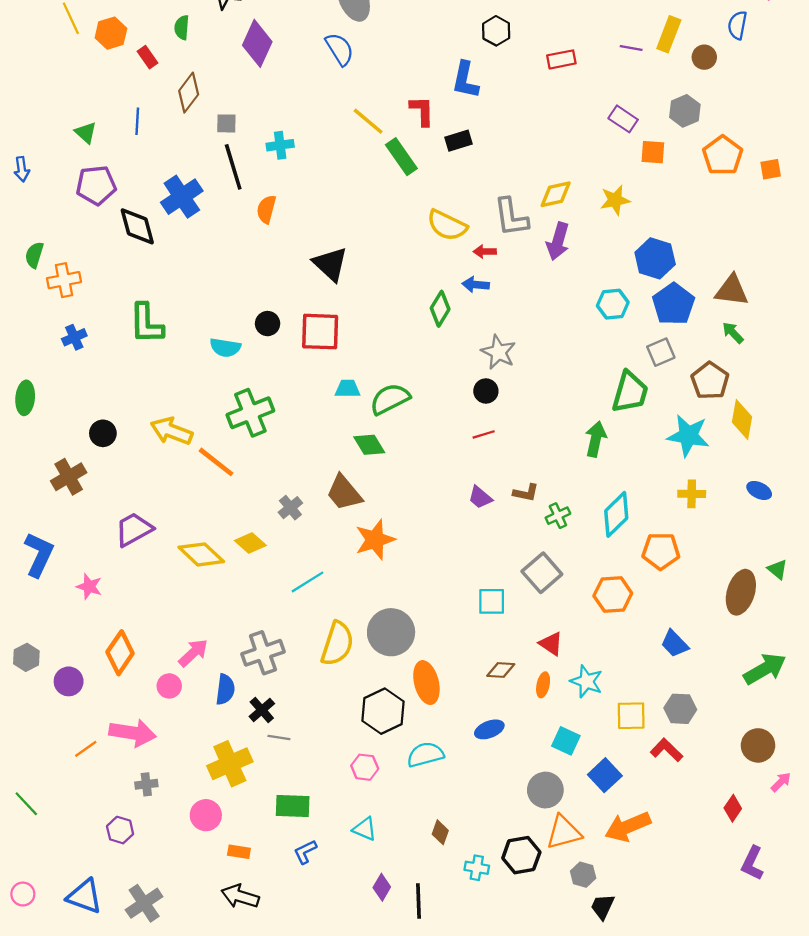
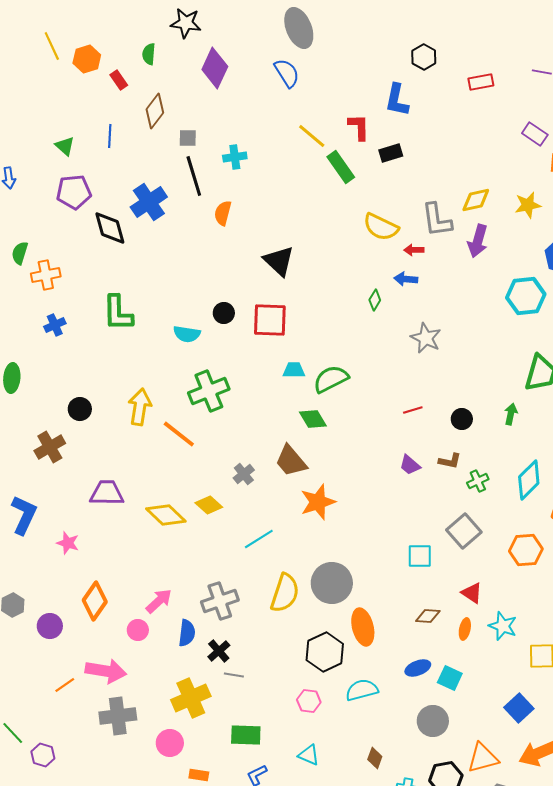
cyan hexagon: (613, 304) -> (526, 296), size x1.4
green diamond: (440, 309) -> (375, 300), size x0.7
black circle: (486, 391) -> (462, 419), moved
yellow arrow: (171, 431) -> (140, 407), turned 78
green arrow: (596, 439) -> (511, 414), size x0.7
purple trapezoid: (134, 529) -> (107, 493), turned 30
cyan square: (566, 741) -> (450, 678), moved
gray cross: (146, 784) -> (118, 716), size x1.8
gray circle: (545, 790) -> (433, 721), moved
purple hexagon: (120, 830) -> (43, 755), moved

